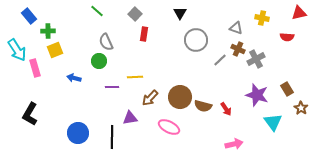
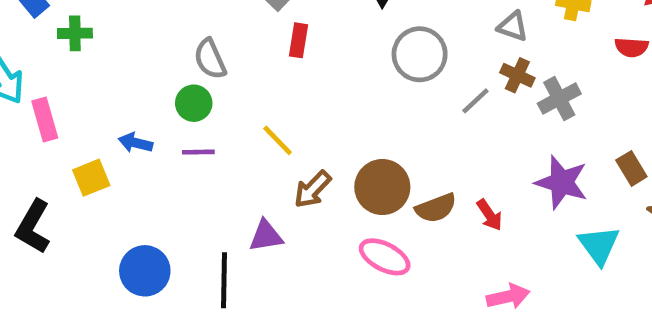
yellow square: (55, 50) -> (91, 178), moved
yellow line: (135, 77) -> (278, 140), turned 49
purple line: (112, 87) -> (198, 152), moved
brown semicircle: (203, 106) -> (436, 208), turned -36
pink ellipse: (169, 127) -> (385, 257), moved

